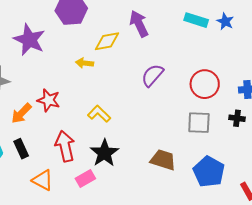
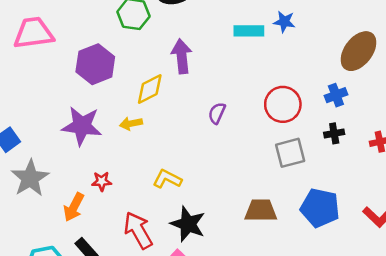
purple arrow: (139, 24) -> (182, 56), turned 36
purple star: (29, 40) -> (82, 126), moved
purple semicircle: (152, 75) -> (217, 113), size x0.7
red star: (49, 100) -> (102, 181), size x0.7

